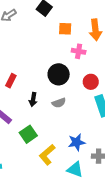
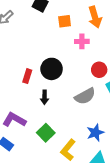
black circle: (59, 74) -> (52, 69), moved
red rectangle: (11, 81) -> (27, 76), moved
gray semicircle: (59, 103) -> (85, 96), moved, size x1.5

